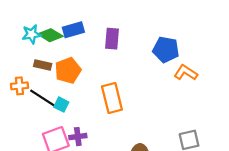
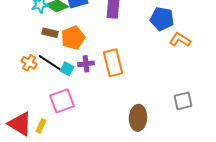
orange cross: (19, 86) -> (29, 63), moved, turned 35
purple cross: (78, 137) -> (86, 64), moved

